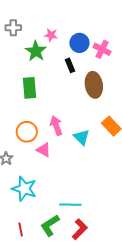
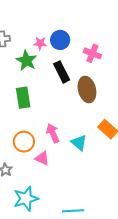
blue circle: (79, 43) -> (60, 40), moved
black rectangle: (70, 65) -> (62, 72), size x1.5
cyan star: (24, 189) -> (26, 199), turned -30

